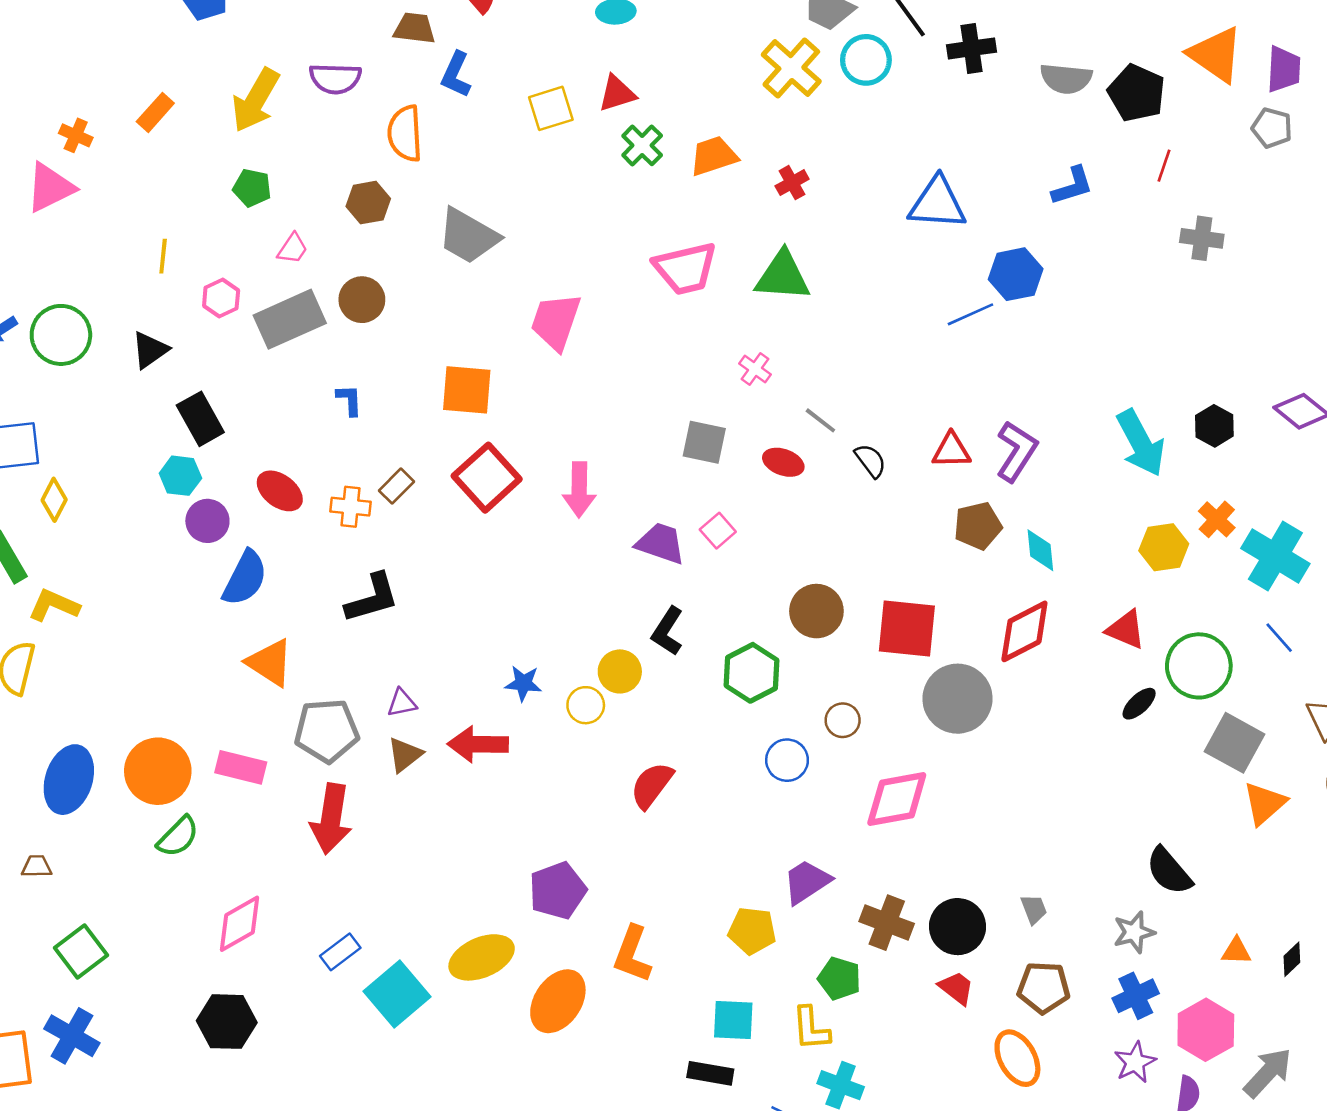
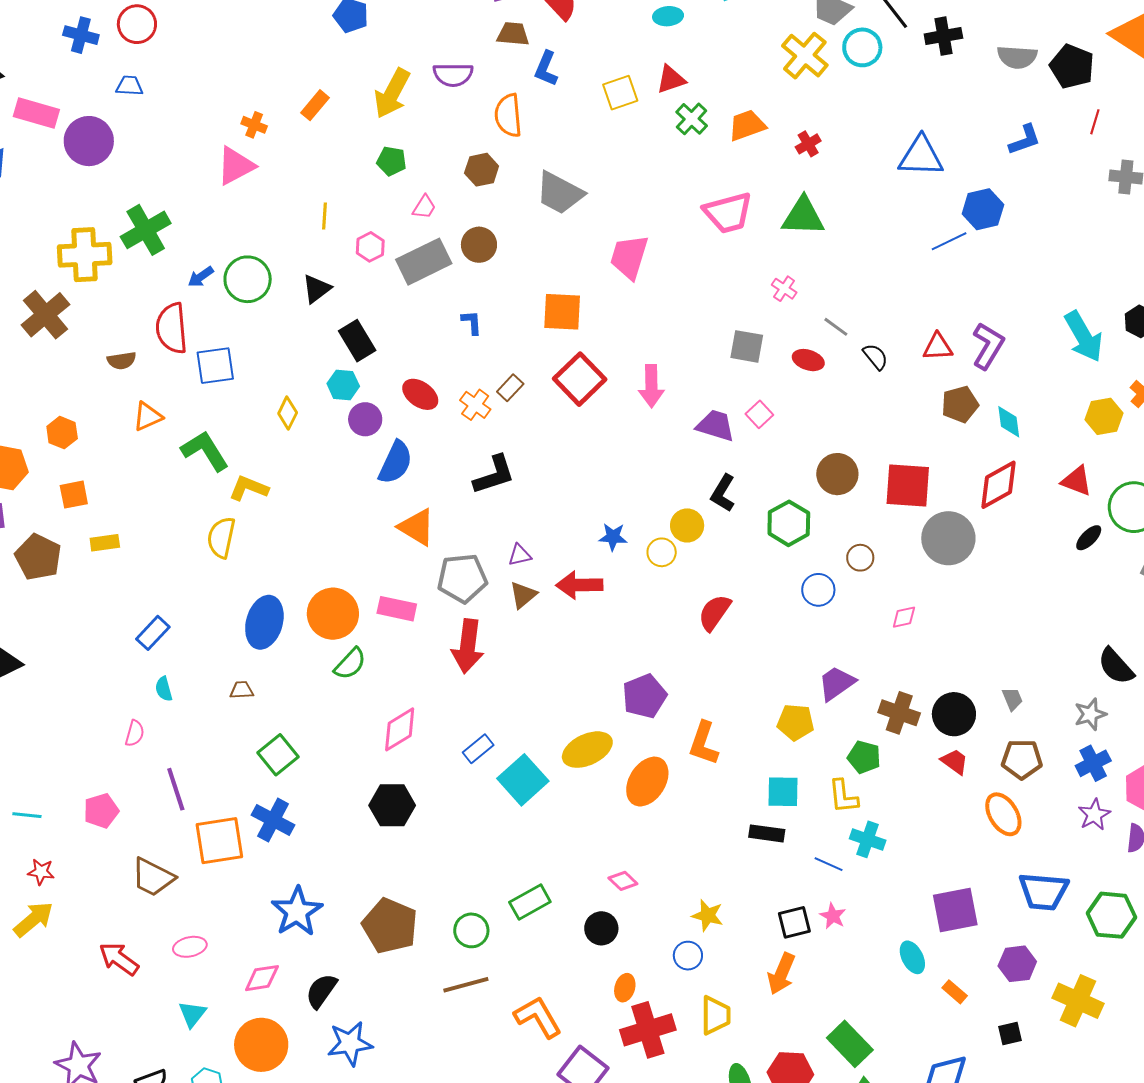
yellow diamond: (54, 500) -> (288, 413), moved
orange cross: (351, 507) -> (475, 405), turned 32
pink diamond: (897, 799) -> (904, 617), size x0.5

